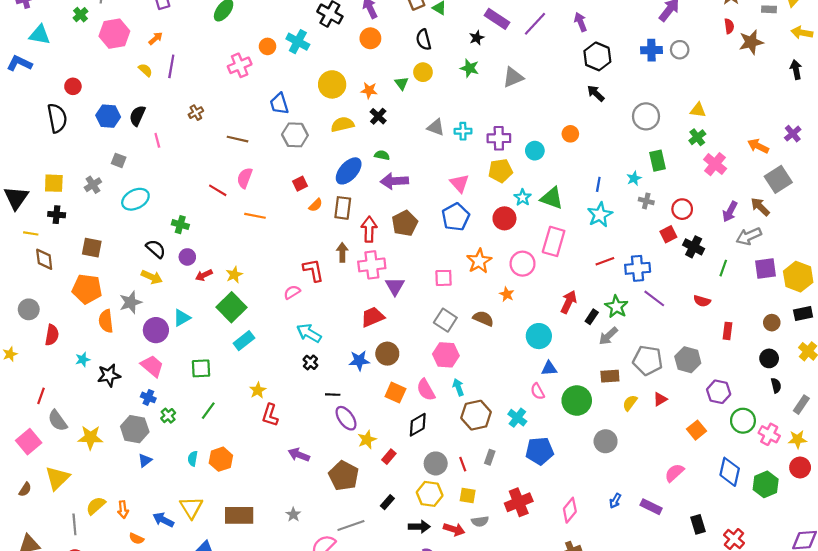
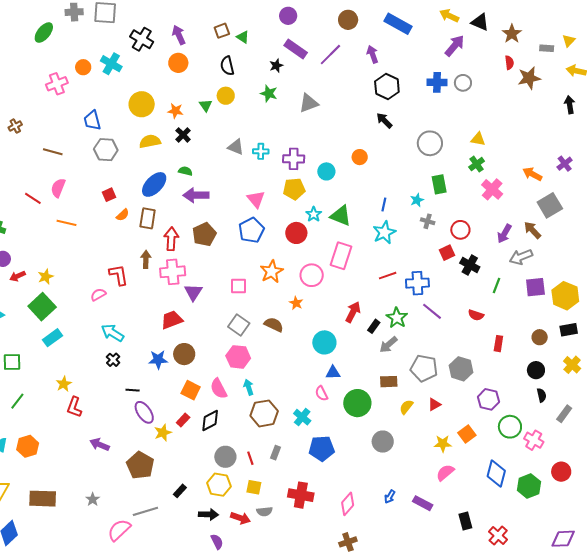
yellow star: (797, 439) -> (443, 444), moved
red rectangle: (389, 457) -> (183, 420), moved
red cross: (519, 502) -> (301, 495), turned 30

